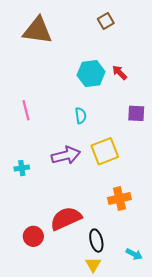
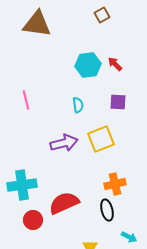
purple square: (136, 113) -> (118, 102), moved
cyan cross: (22, 168) -> (22, 185), moved, size x2.0
black ellipse: (96, 241) -> (107, 210), moved

